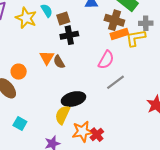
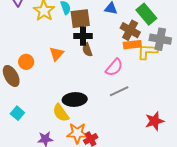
brown square: (63, 19) -> (80, 19), size x1.5
gray cross: (146, 23) -> (160, 39), size x1.5
brown semicircle: (59, 62) -> (87, 50), moved
yellow semicircle: (62, 115) -> (61, 113), turned -72

